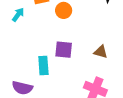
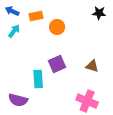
purple square: (64, 50) -> (57, 64), turned -30

